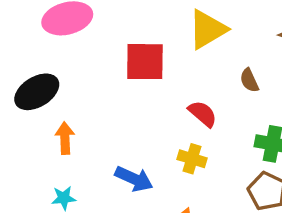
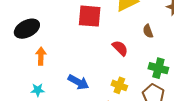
yellow cross: (192, 159) -> (119, 85), moved

